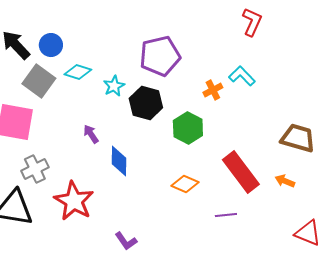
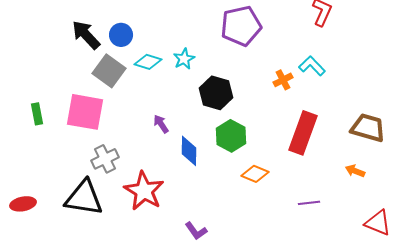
purple pentagon: (160, 56) -> (241, 26), moved
cyan star: (114, 86) -> (184, 59), moved
green hexagon: (188, 128) -> (231, 136), moved
red rectangle: (241, 172) -> (303, 133), moved, turned 57
purple line: (226, 215) -> (309, 203), moved

